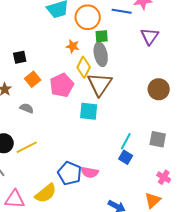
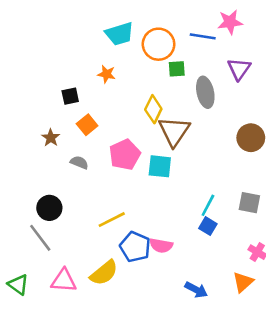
orange star: (73, 46) -> (107, 74), moved
gray ellipse: (101, 54) -> (205, 92), moved
pink pentagon: (62, 85) -> (125, 155), moved
yellow line: (27, 147) -> (112, 220), moved

